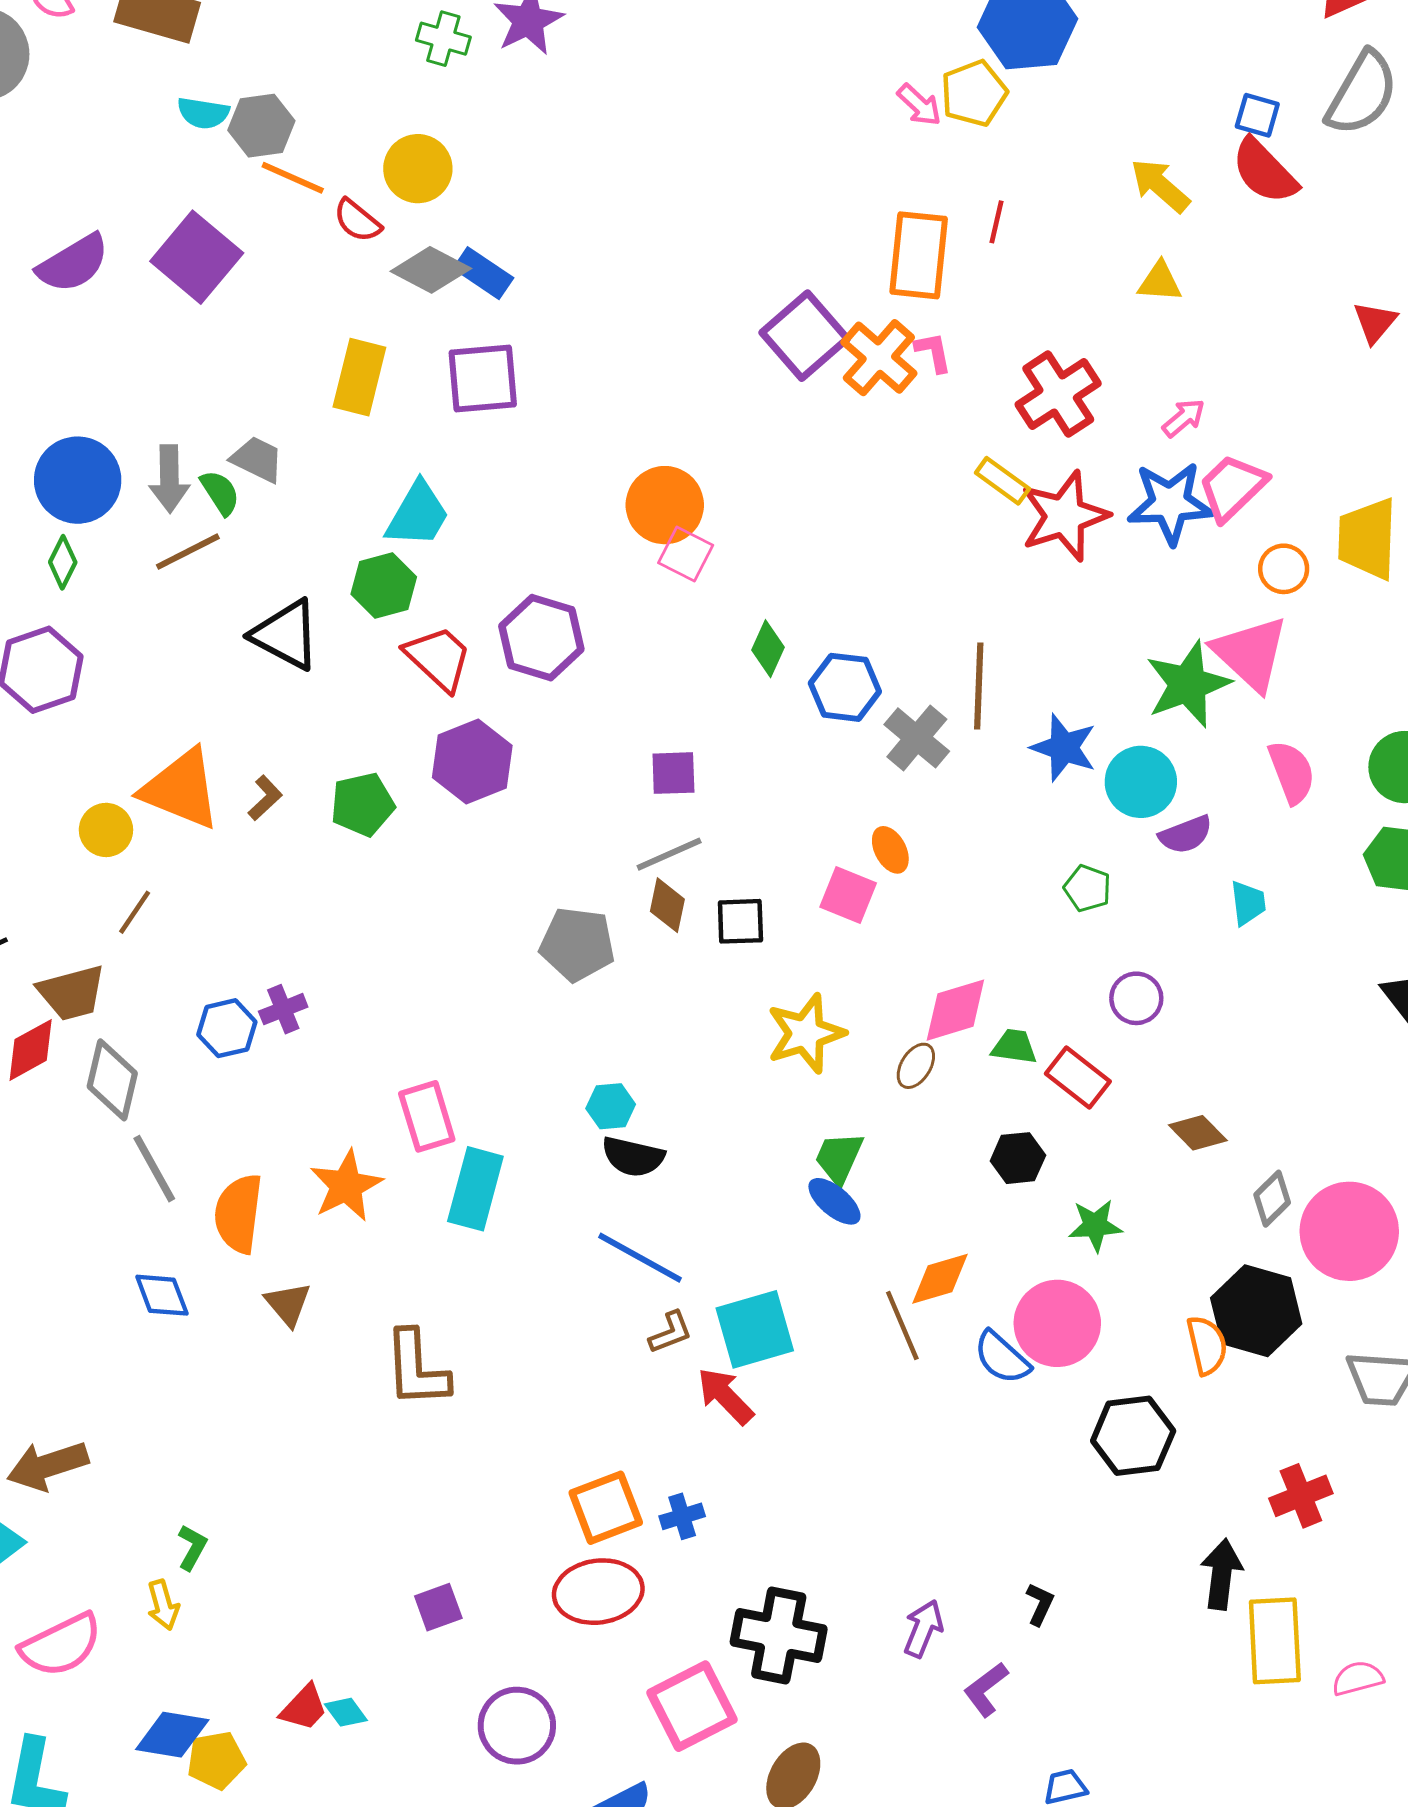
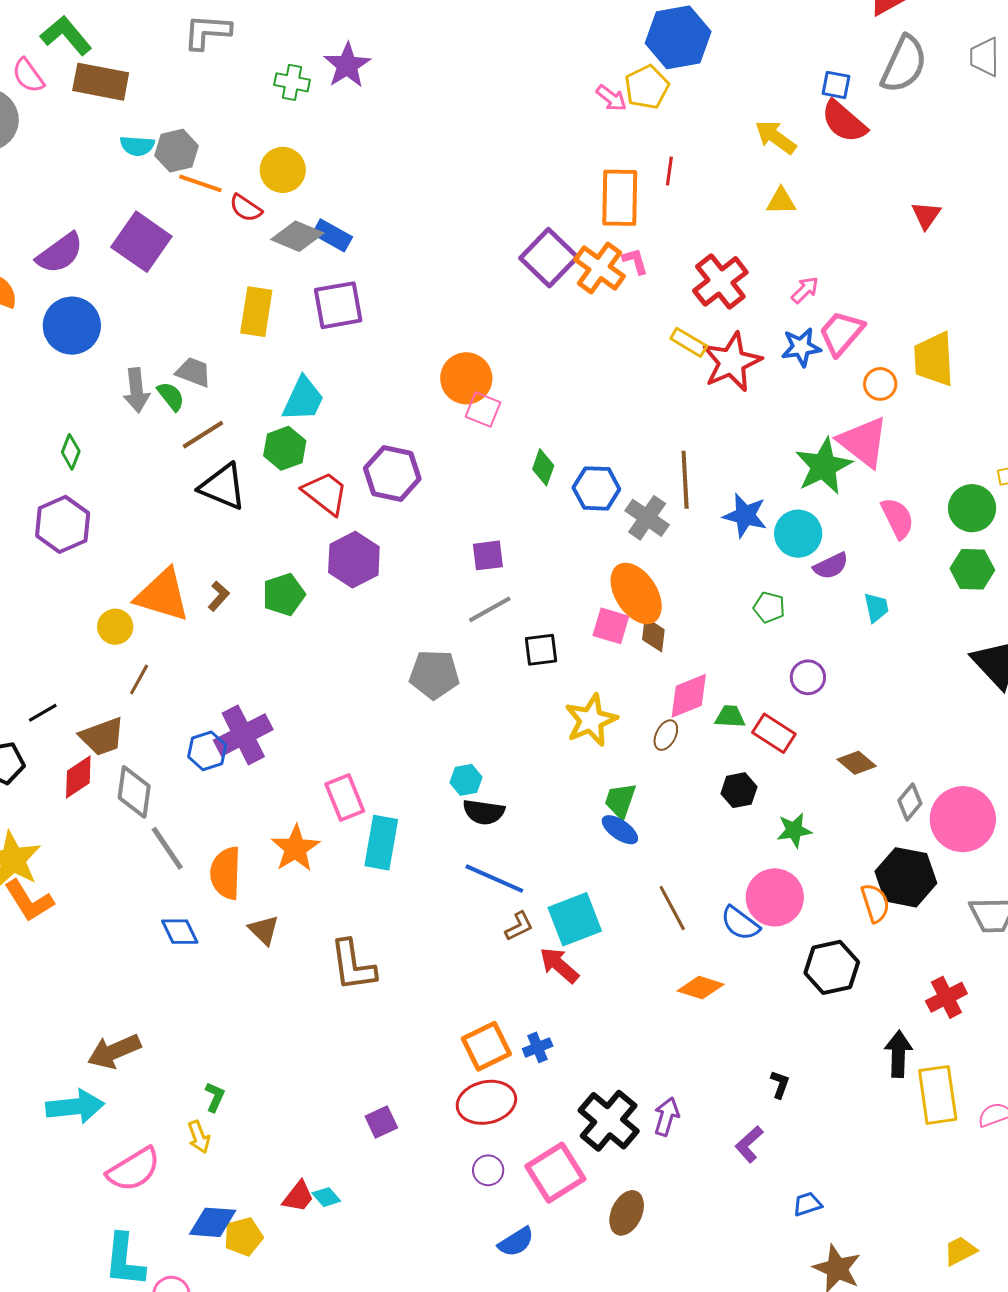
blue circle: (78, 480) -> (72, 326), moved
blue star: (1170, 503) -> (801, 347), size x0.7
brown line: (188, 552) -> (203, 435), moved
orange ellipse: (890, 850) -> (636, 593), size x2.0
brown diamond: (667, 905) -> (653, 635), moved
purple cross: (283, 1009) -> (243, 735), size x1.8
orange diamond: (940, 1279) -> (701, 988), moved, turned 39
purple arrow: (923, 1629) -> (666, 1117), moved
black cross: (779, 1636) -> (609, 1121), turned 34
purple circle: (517, 1726) -> (488, 1170), moved, size x0.6

